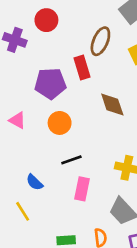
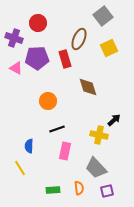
purple pentagon: (50, 83) -> (37, 58), moved
pink triangle: (17, 120) -> (16, 68), moved
blue semicircle: (35, 182) -> (29, 146), turned 48

